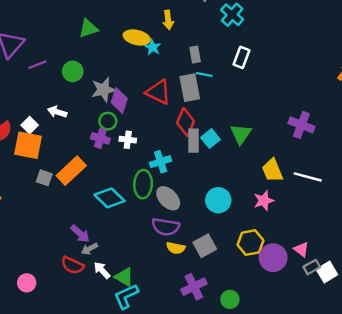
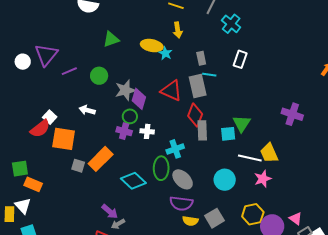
white square: (30, 125) -> (50, 117), moved
cyan square: (210, 139) -> (228, 134), moved, turned 35
white line: (308, 177) -> (250, 158), moved

